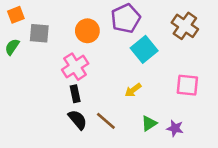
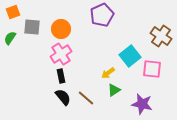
brown cross: (185, 26) -> (161, 36), moved
orange circle: (87, 31) -> (61, 29), moved
cyan square: (144, 49) -> (130, 56), moved
green triangle: (149, 123) -> (114, 90), moved
purple star: (175, 128) -> (142, 104), size x1.5

